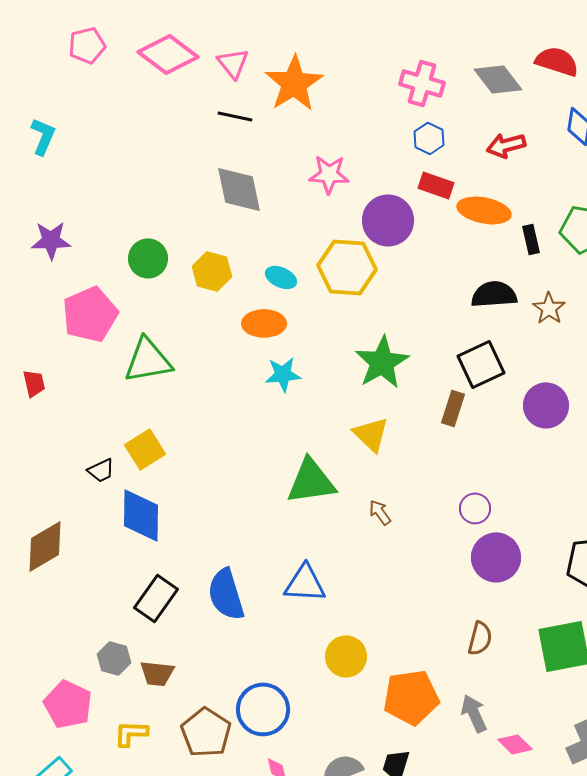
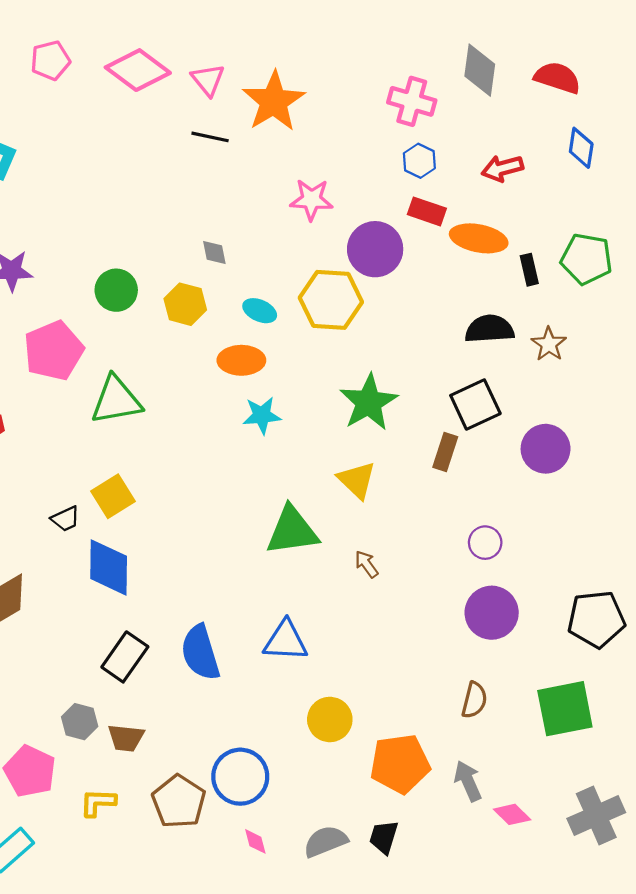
gray diamond: (498, 79) -> (480, 70), moved, turned 45
gray diamond: (239, 189) -> (214, 252), moved, size x0.5
purple circle: (475, 508) -> (485, 543), moved

